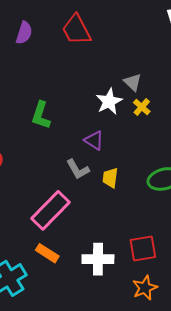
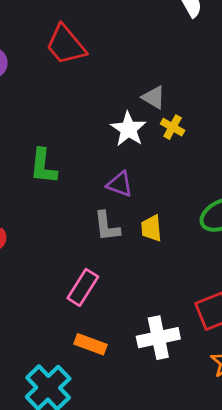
gray L-shape: (78, 169) -> (107, 226), turned 35
pink rectangle: (51, 210) -> (83, 287), size x0.7

